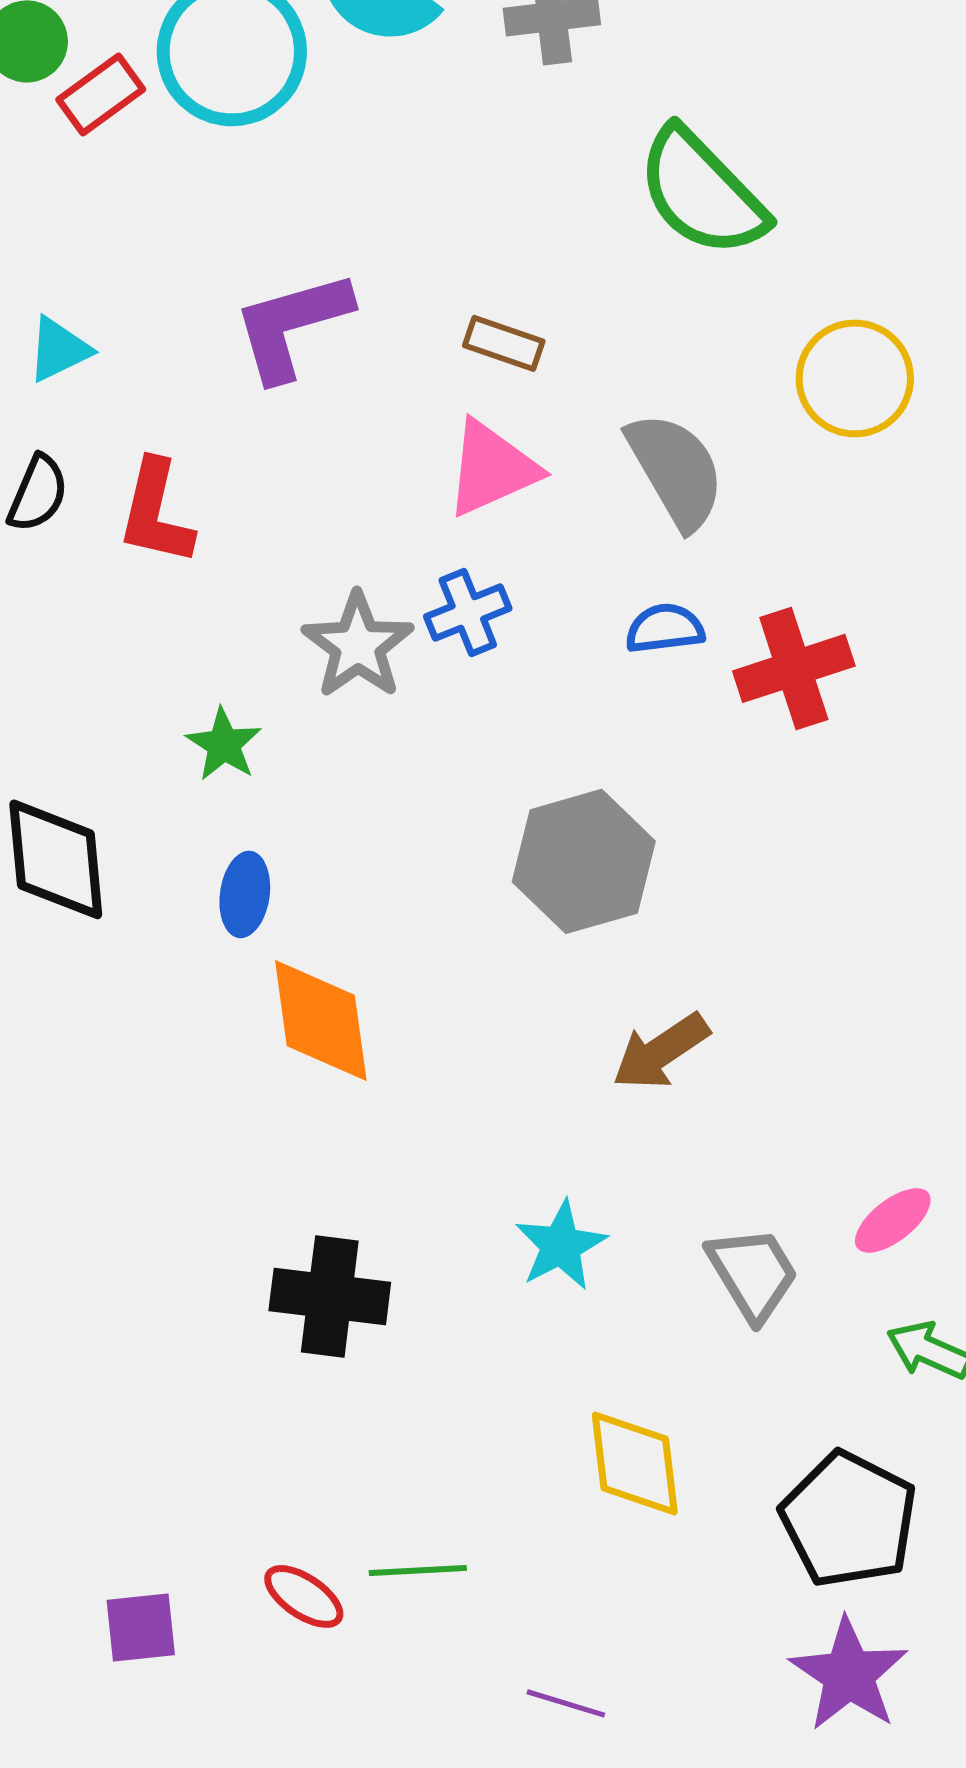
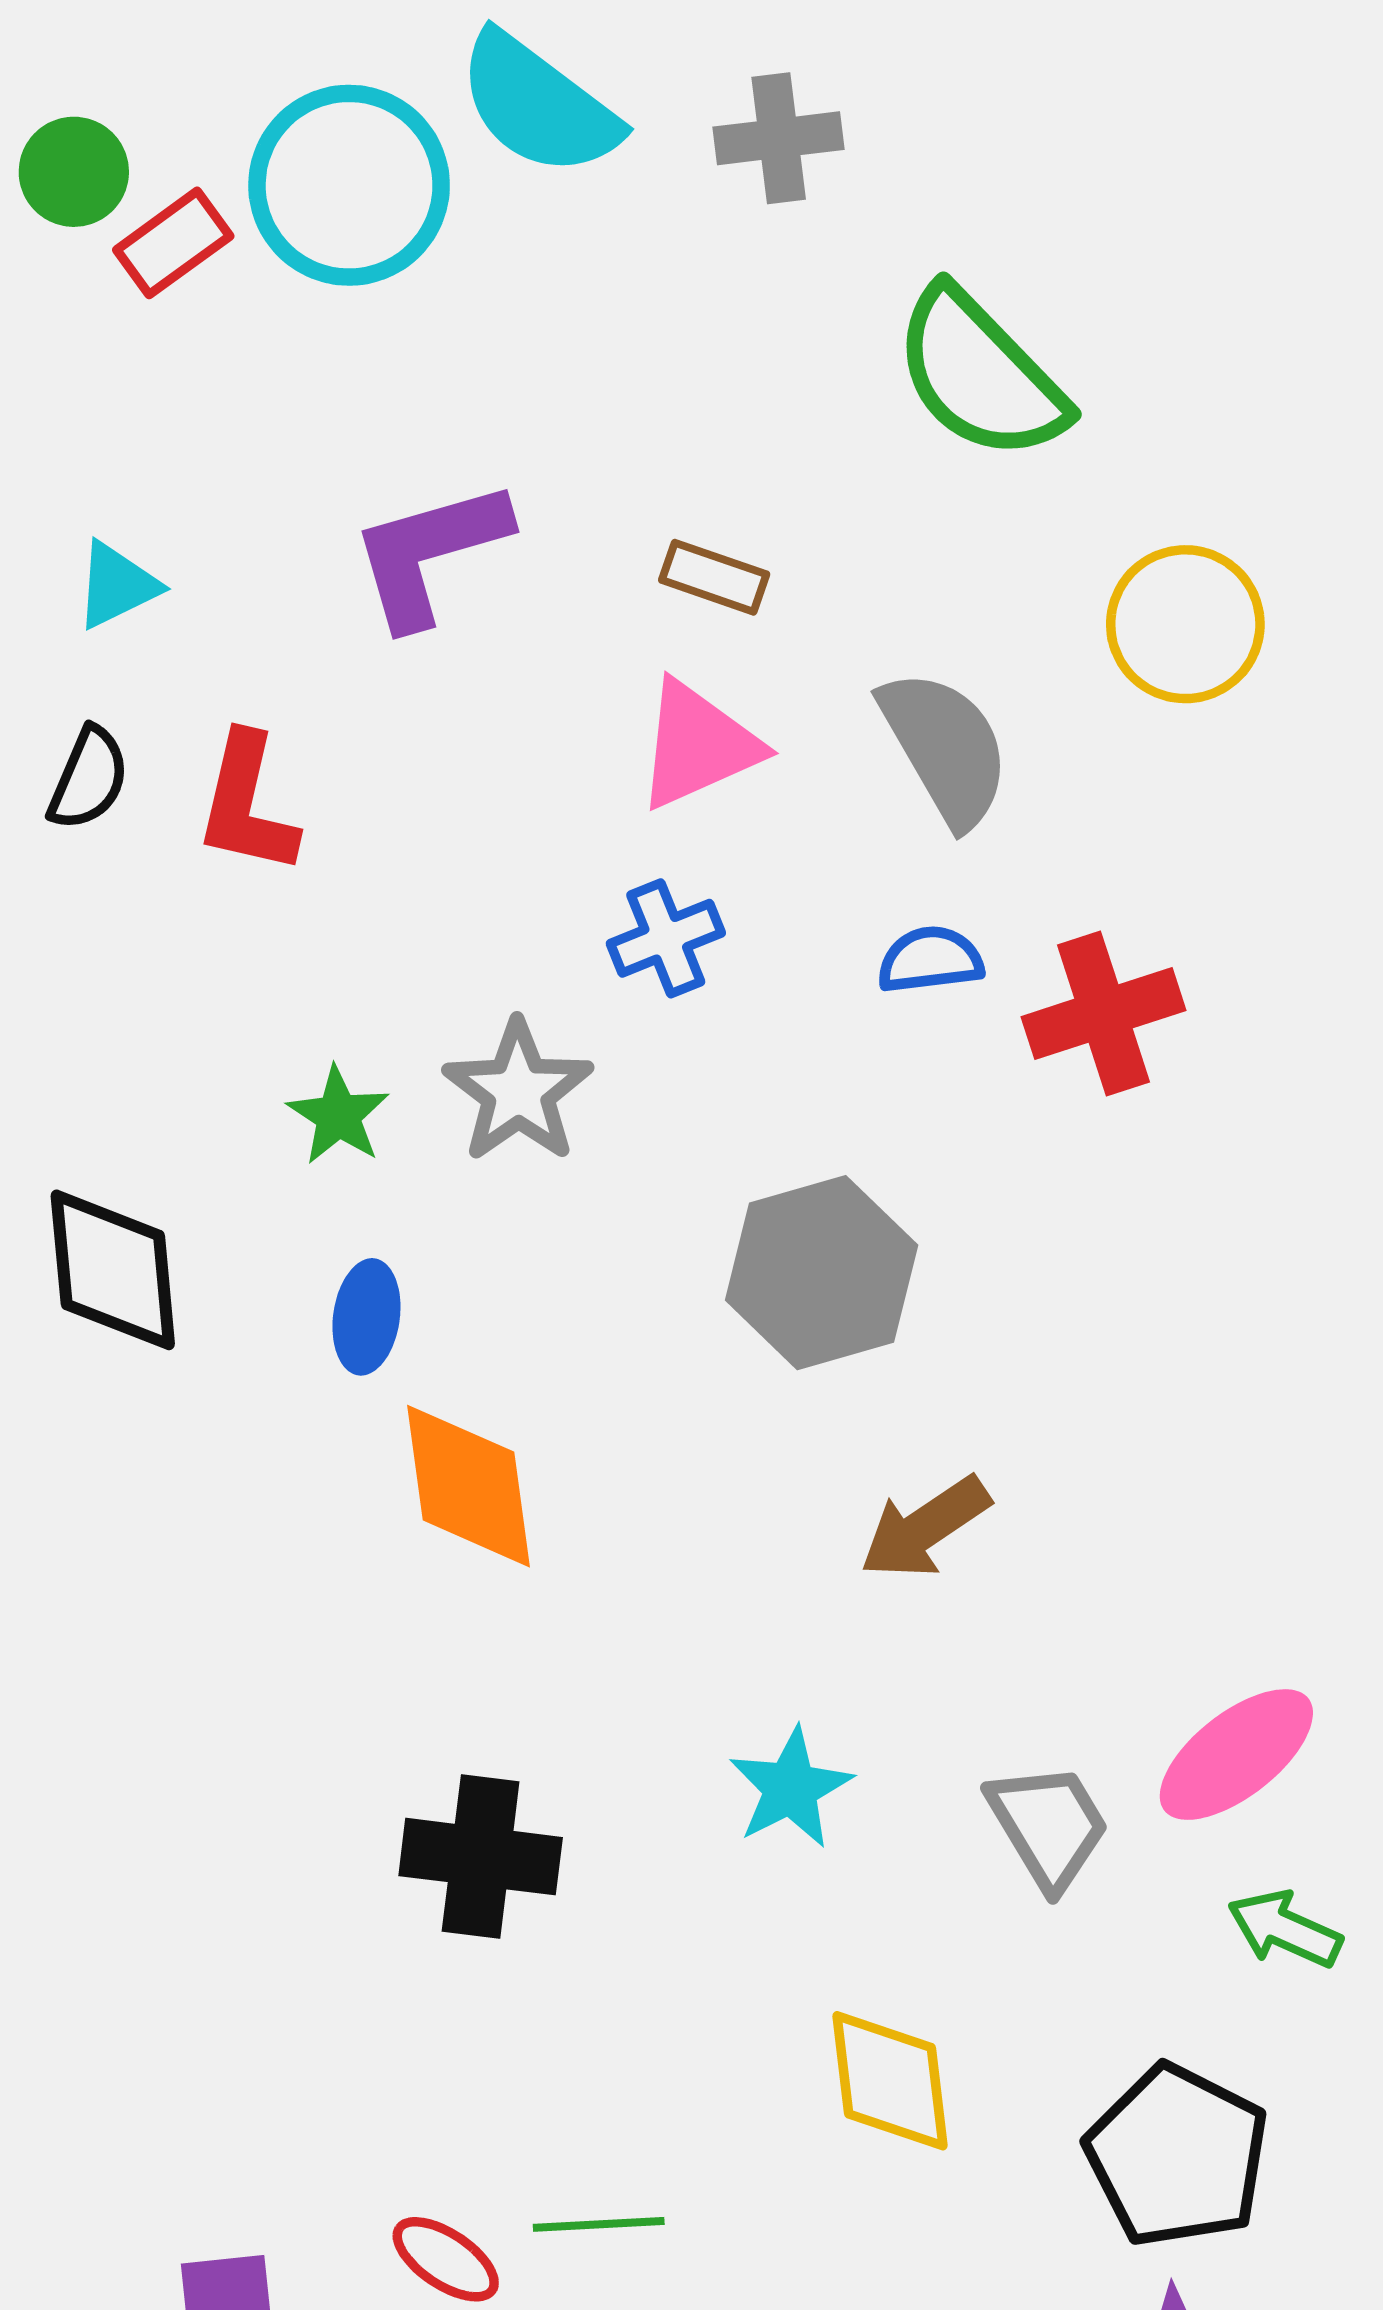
gray star: (358, 645) -> (518, 1091), moved
pink ellipse: (893, 1220) -> (1236, 1755), size x1.5

